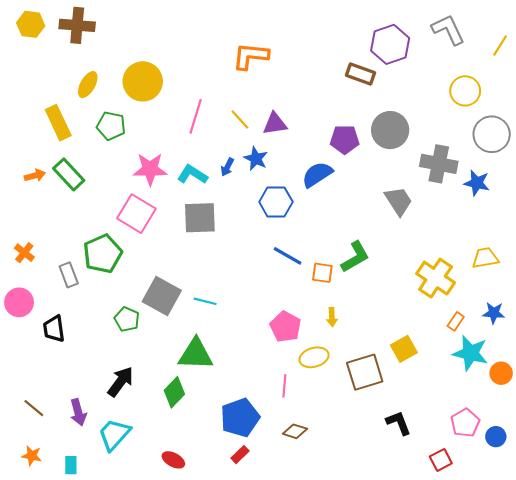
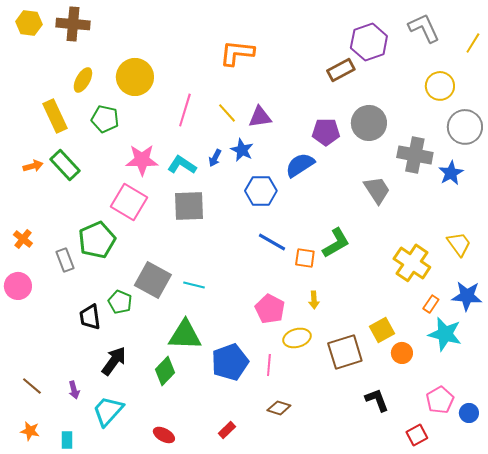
brown rectangle: (361, 74) -> (341, 70), turned -48
blue star: (477, 183) -> (451, 173), turned 30
yellow trapezoid: (485, 258) -> (459, 244), turned 64
blue star: (494, 313) -> (467, 296), size x1.4
black trapezoid: (54, 329) -> (90, 317), moved
orange circle: (501, 373) -> (402, 353), moved
purple arrow: (78, 412) -> (74, 390), size x0.7
blue pentagon: (240, 418) -> (230, 362), moved

